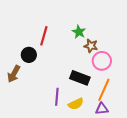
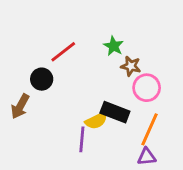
red line: (44, 36) -> (63, 52), turned 36
yellow semicircle: (76, 104) -> (96, 121), moved

